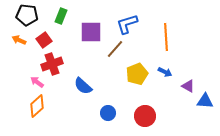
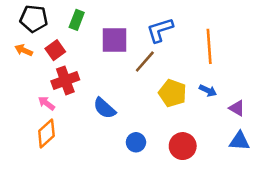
yellow pentagon: (137, 74) -> (173, 93), turned -30
blue triangle: (205, 101) -> (239, 141), moved

